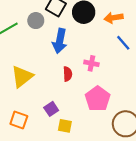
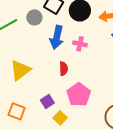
pink cross: (91, 63) -> (80, 44), moved
pink pentagon: (98, 99) -> (79, 95), moved
yellow square: (65, 126) -> (60, 118), turned 32

